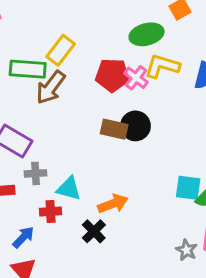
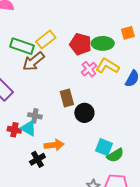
red pentagon: (112, 75) -> (81, 44), moved
black circle: (135, 126) -> (84, 113), moved
brown rectangle: (114, 129) -> (67, 98), turned 48
gray cross: (36, 173) -> (35, 116), moved
red cross: (51, 211) -> (14, 130), moved

